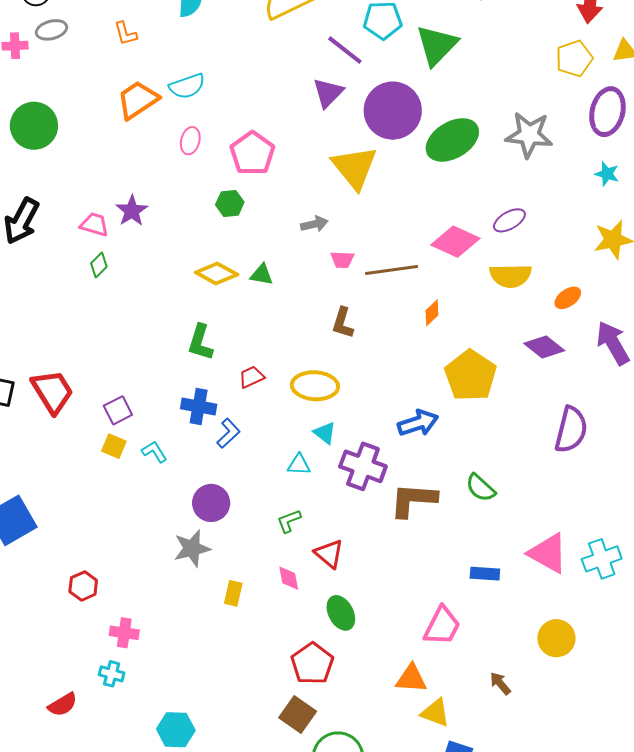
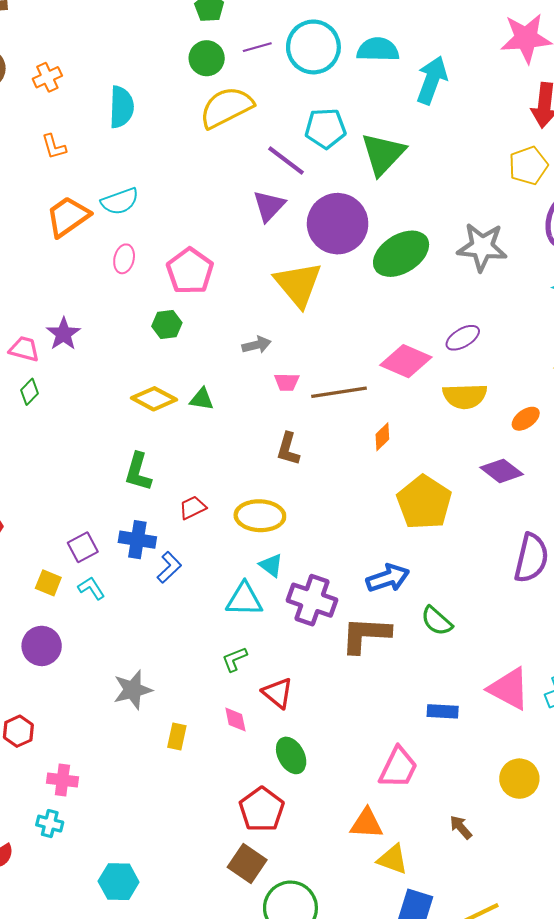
purple square: (118, 410) -> (83, 547), moved
blue arrow: (418, 423) -> (388, 578), moved
cyan triangle: (299, 465) -> (244, 599), size x1.5
purple circle: (211, 503) -> (42, 646), moved

